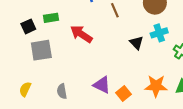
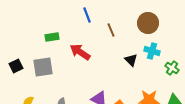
black square: (28, 26) -> (16, 66), moved
cyan cross: (159, 33) -> (152, 51), turned 35

